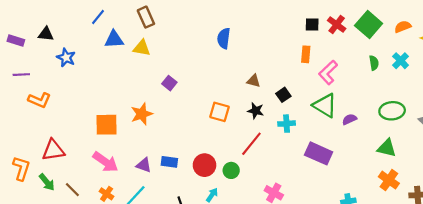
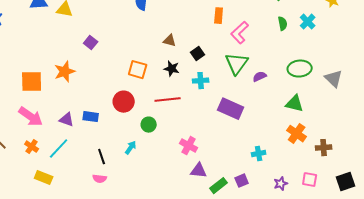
green triangle: (325, 105) -> (237, 64), turned 35
red line: (251, 144) -> (168, 100), turned 45
red circle: (205, 165) -> (124, 102), moved

